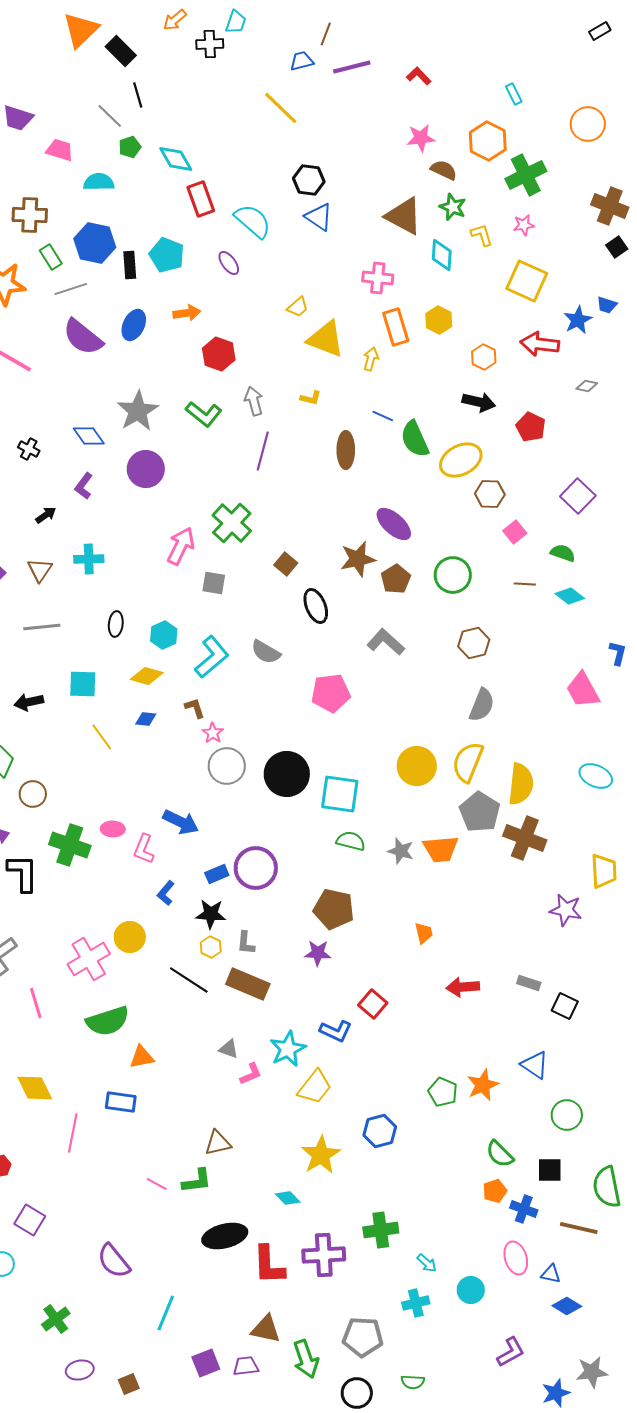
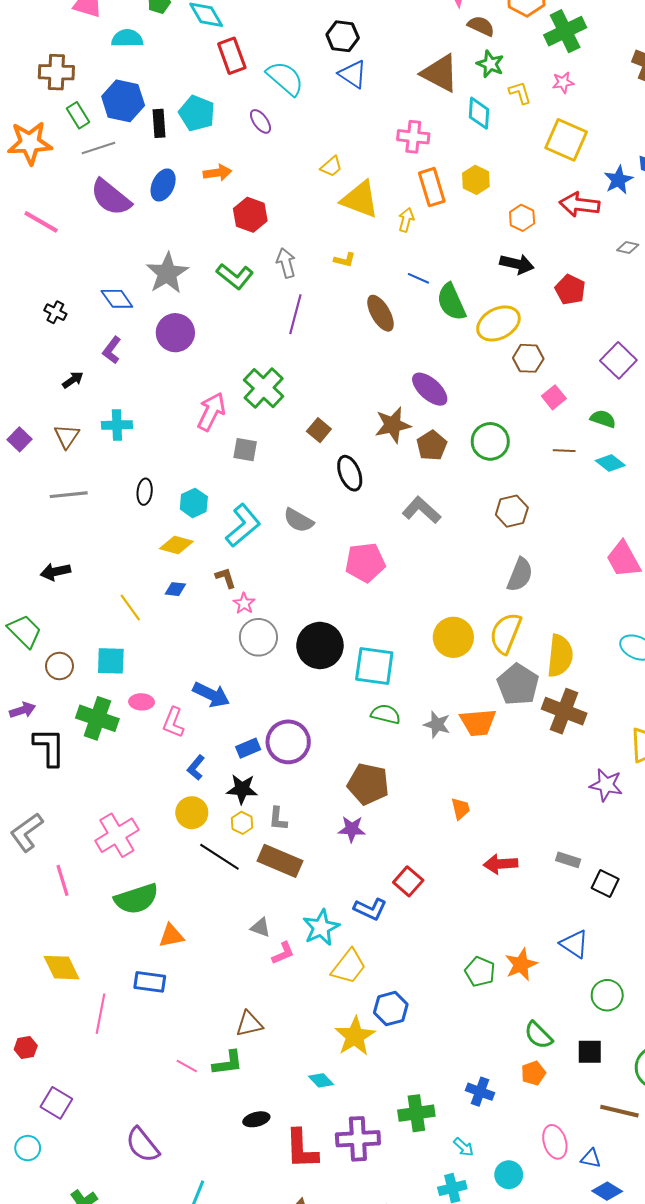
brown ellipse: (346, 450) -> (380, 313), turned -30
cyan square: (83, 684) -> (111, 661), moved
yellow circle: (130, 937) -> (192, 813), moved
blue hexagon: (380, 1131) -> (391, 1009), moved
blue cross: (524, 1209) -> (480, 1092), moved
black ellipse: (225, 1236) -> (256, 1119), size x0.6

